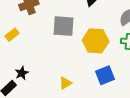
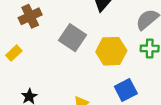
gray square: (63, 26) -> (73, 38), turned 35

